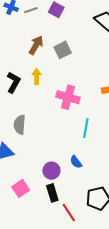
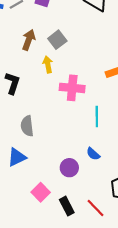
yellow arrow: (37, 77) -> (48, 65), moved
black rectangle: (52, 193) -> (67, 206), moved

